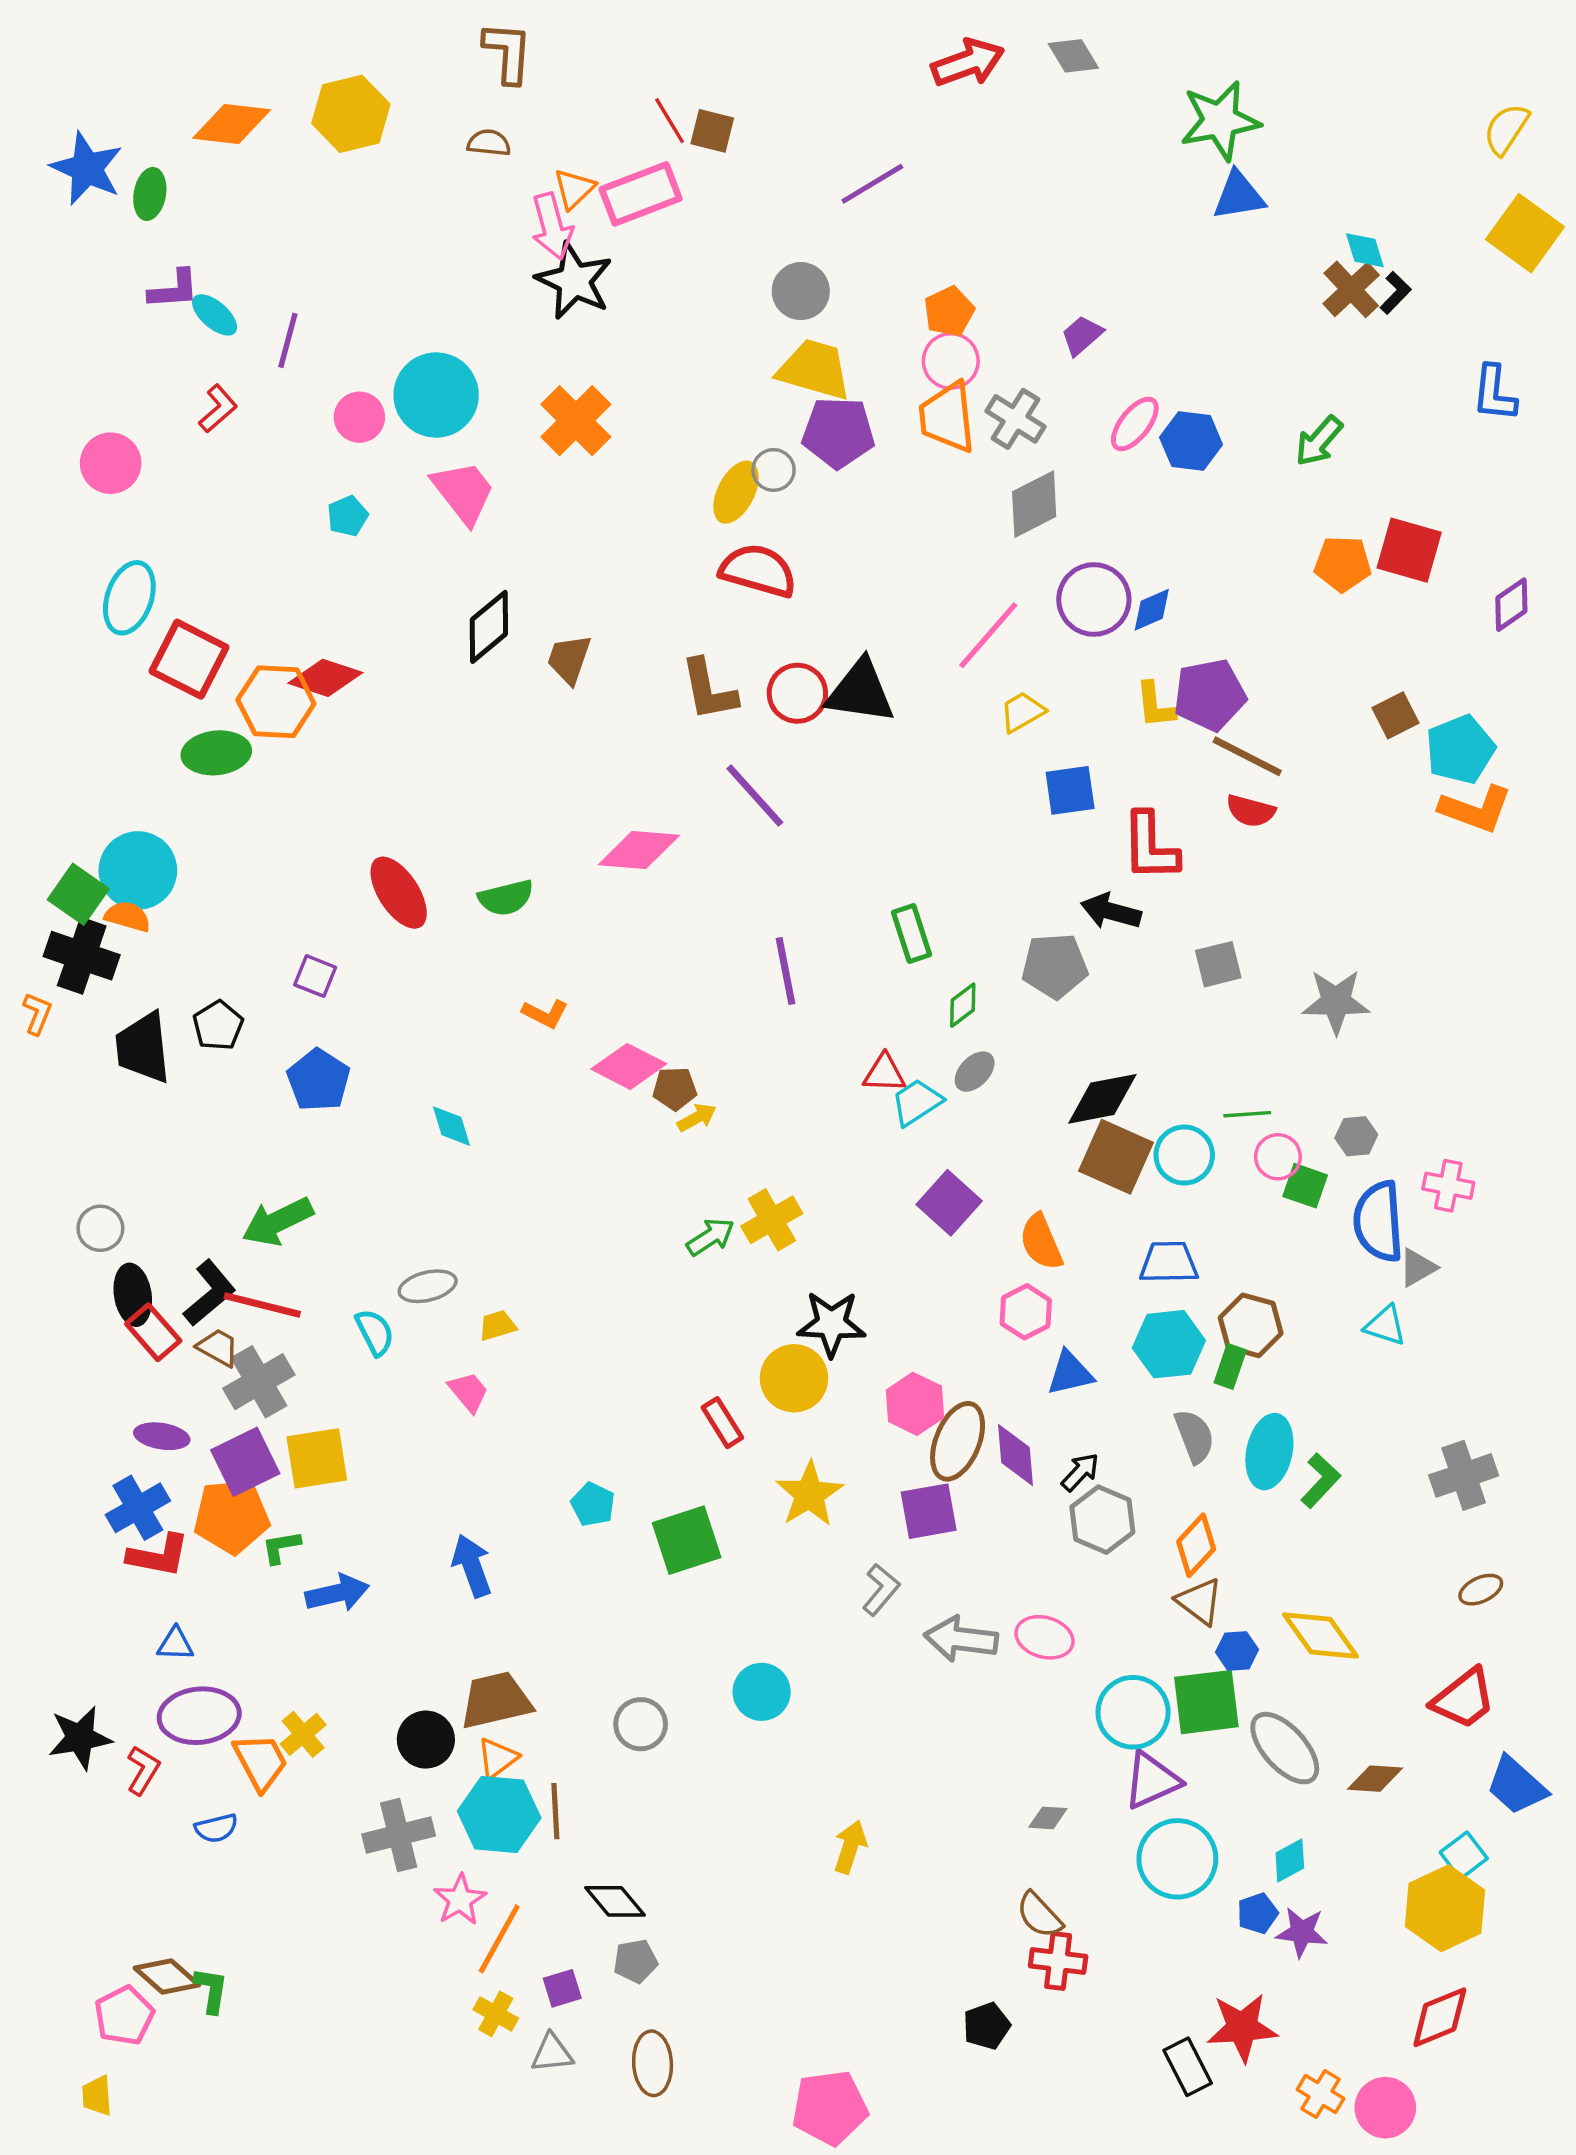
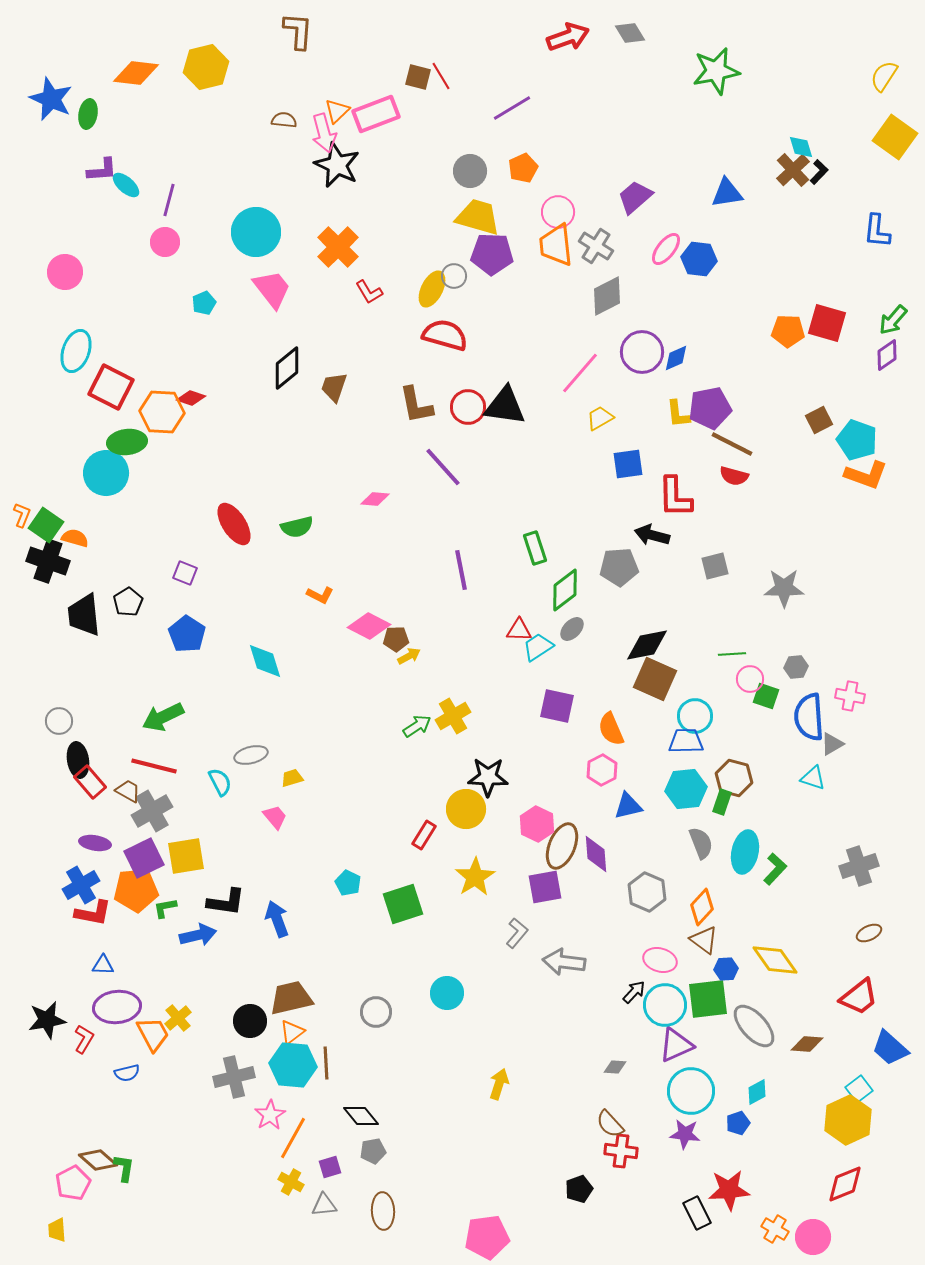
red line: (670, 121) -> (441, 76), moved
brown semicircle: (489, 143) -> (284, 120), moved
blue triangle: (1239, 196) -> (727, 193), moved
orange pentagon: (949, 312) -> (523, 168), moved
purple trapezoid: (1082, 335) -> (635, 197), size x1.4
red L-shape: (218, 409) -> (369, 292), moved, turned 100
pink circle: (359, 417) -> (165, 242), moved
green arrow: (1319, 441) -> (893, 320), moved
red diamond: (325, 678) -> (191, 398), size x0.7
cyan pentagon: (1460, 749) -> (857, 440), turned -30
pink diamond: (639, 850) -> (375, 499), size x0.6
cyan circle: (138, 870) -> (106, 473), moved
green diamond: (963, 1005) -> (565, 590), size x1.6
orange L-shape: (37, 1014) -> (22, 515), moved
cyan diamond: (451, 1126) -> (265, 661), size x1.4
cyan circle: (1184, 1155) -> (695, 716), moved
purple square: (949, 1203) -> (557, 706), turned -30
black L-shape: (209, 1293) -> (226, 902), moved, turned 48
red rectangle: (722, 1423) -> (424, 835), turned 64
black arrow: (1080, 1472) -> (634, 992), moved
pink ellipse: (1044, 1637) -> (660, 960), moved
purple star: (1302, 1932) -> (685, 1134), moved

